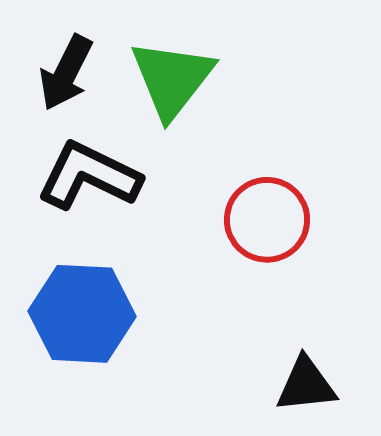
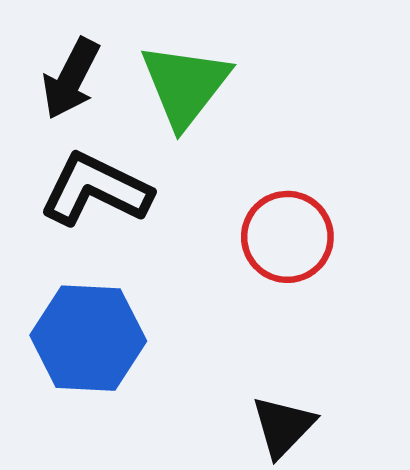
black triangle: (306, 385) -> (283, 426), moved, turned -40

